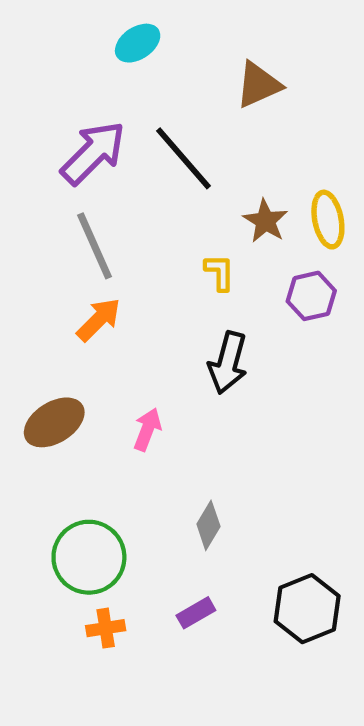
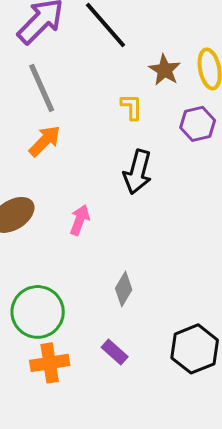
purple rectangle: (196, 613) -> (115, 352), turned 72
orange cross: (106, 628) -> (50, 363), size x1.4

